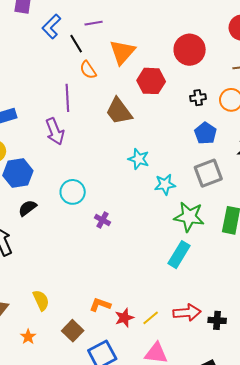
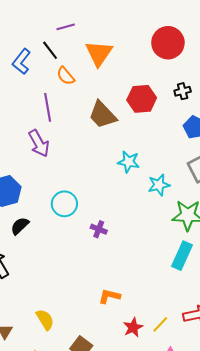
blue L-shape: (51, 27) -> (21, 62), moved
red hexagon: (151, 81) -> (142, 99), moved
orange L-shape: (100, 305) -> (109, 296), moved

